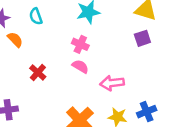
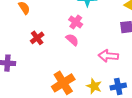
pink arrow: (112, 83) -> (108, 56), moved

